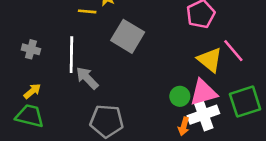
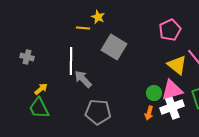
gray cross: (31, 49) -> (27, 57), moved
green trapezoid: (30, 116) -> (39, 108), turned -130
orange arrow: (184, 126) -> (149, 113), moved

